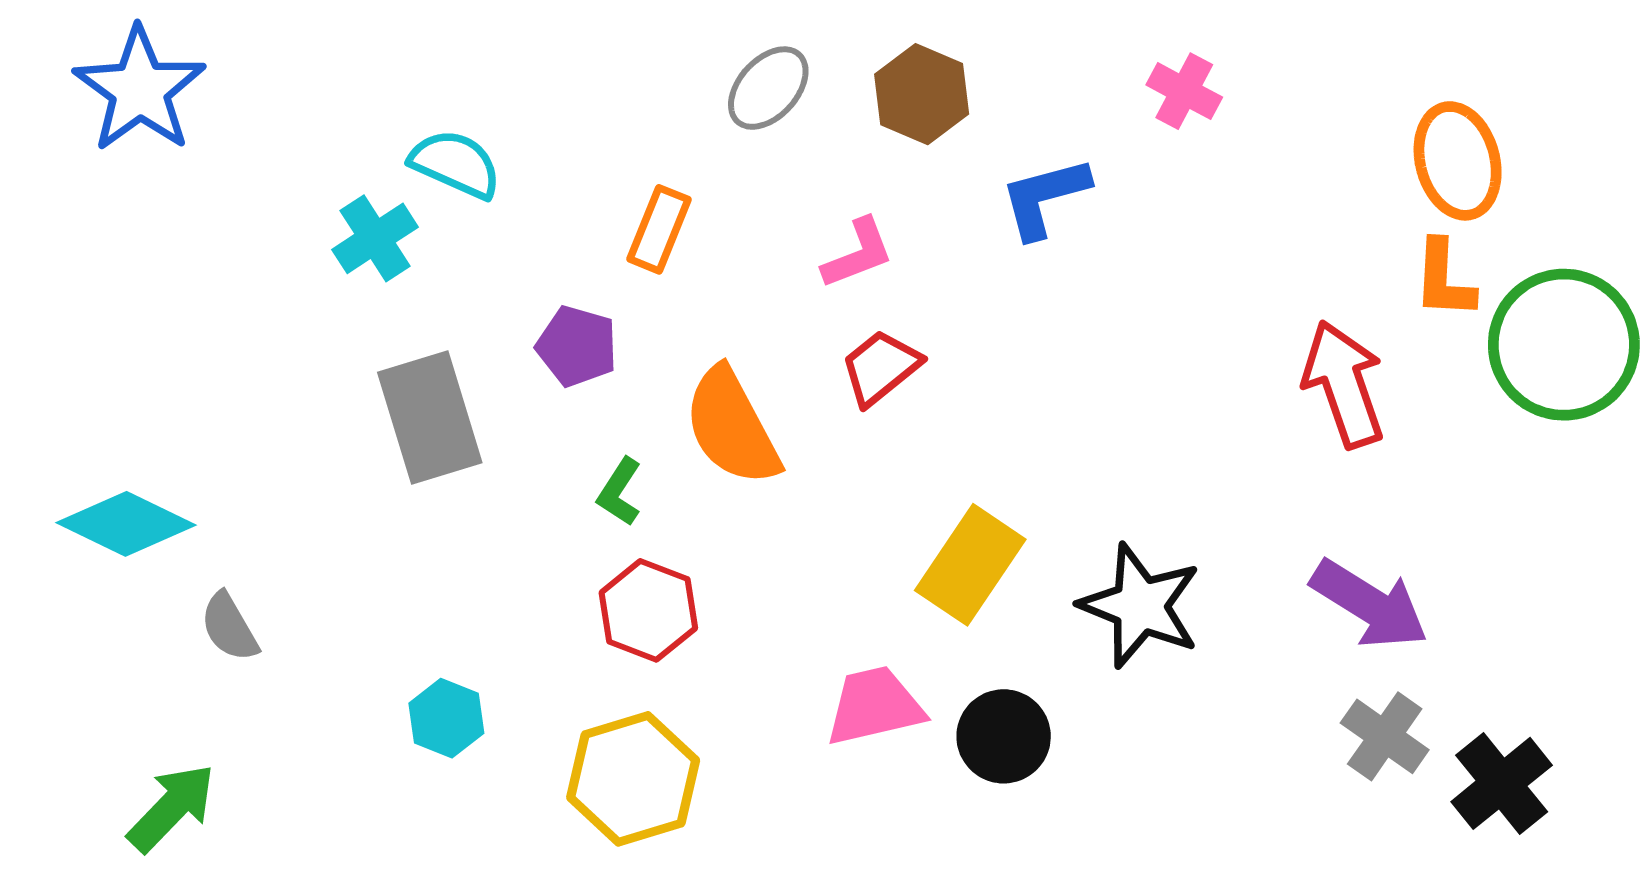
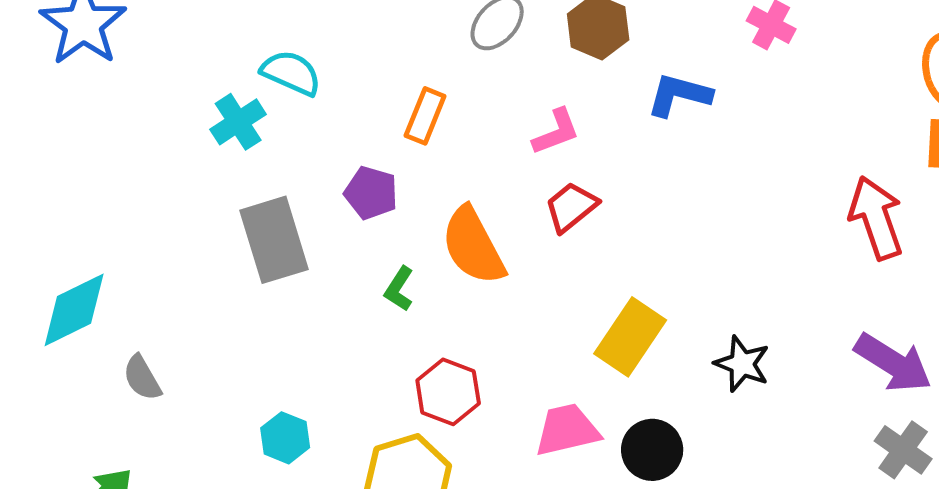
blue L-shape: (1045, 197) -> (679, 95), turned 30
cyan diamond: (126, 524) -> (74, 310), turned -52
black star: (1140, 606) -> (742, 364), size x0.7
red hexagon: (648, 610) -> (448, 392), moved

